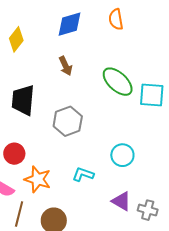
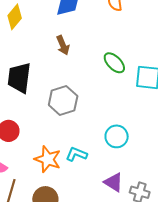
green ellipse: (118, 82) -> (114, 63), size x0.7
orange star: (38, 179) -> (48, 159), moved

